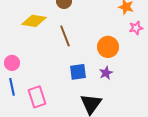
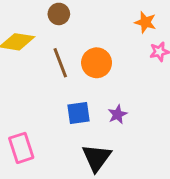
orange circle: (108, 47) -> (97, 63), moved

